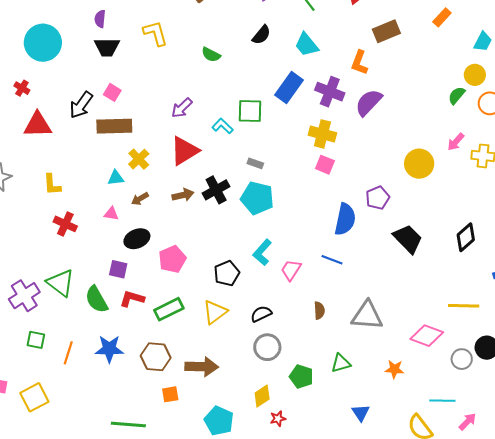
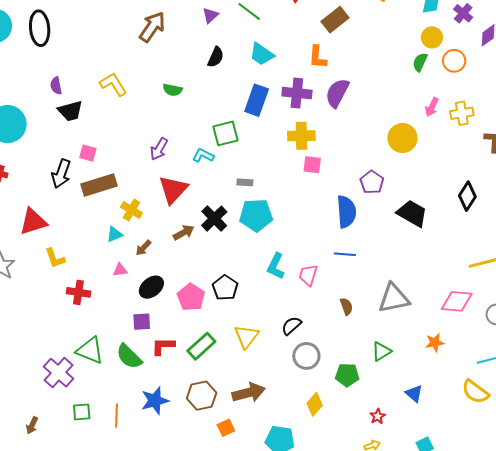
red triangle: (38, 125) -> (33, 222), moved
black pentagon: (227, 273) -> (225, 288), moved
red star: (278, 419) -> (378, 416), moved

